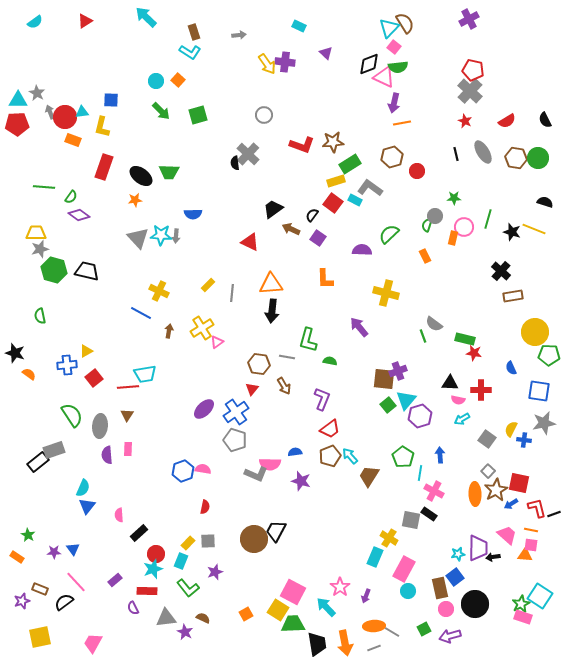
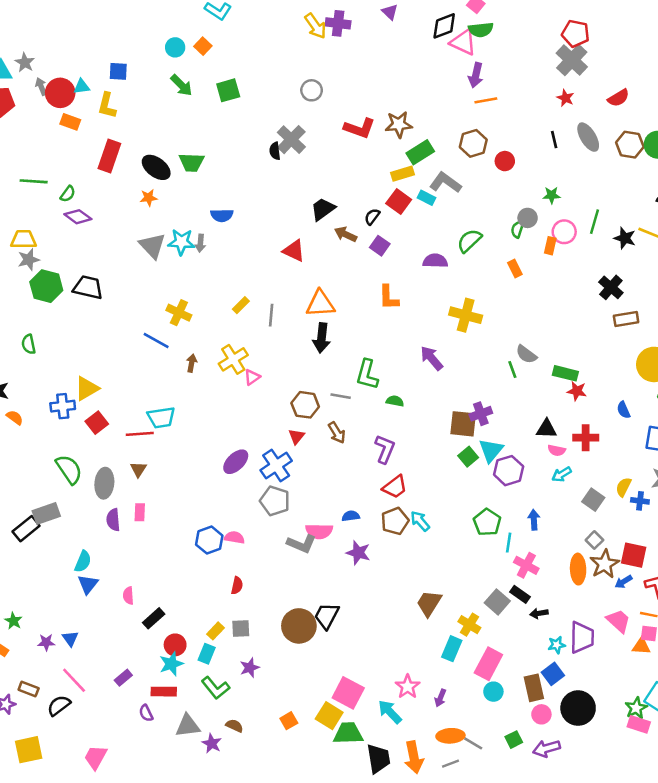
yellow triangle: (86, 351) -> (87, 388), size x1.5
brown trapezoid: (369, 476) -> (429, 603), moved
gray square: (411, 520) -> (497, 602), turned 30
black arrow: (493, 557) -> (539, 613), moved

